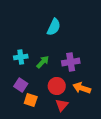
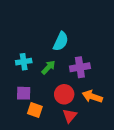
cyan semicircle: (54, 27) -> (61, 41), moved
purple square: (21, 85) -> (24, 93), turned -32

